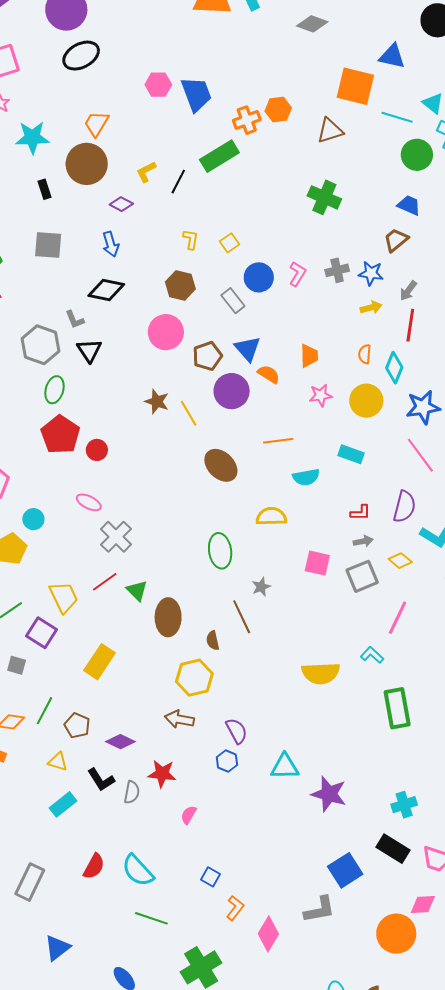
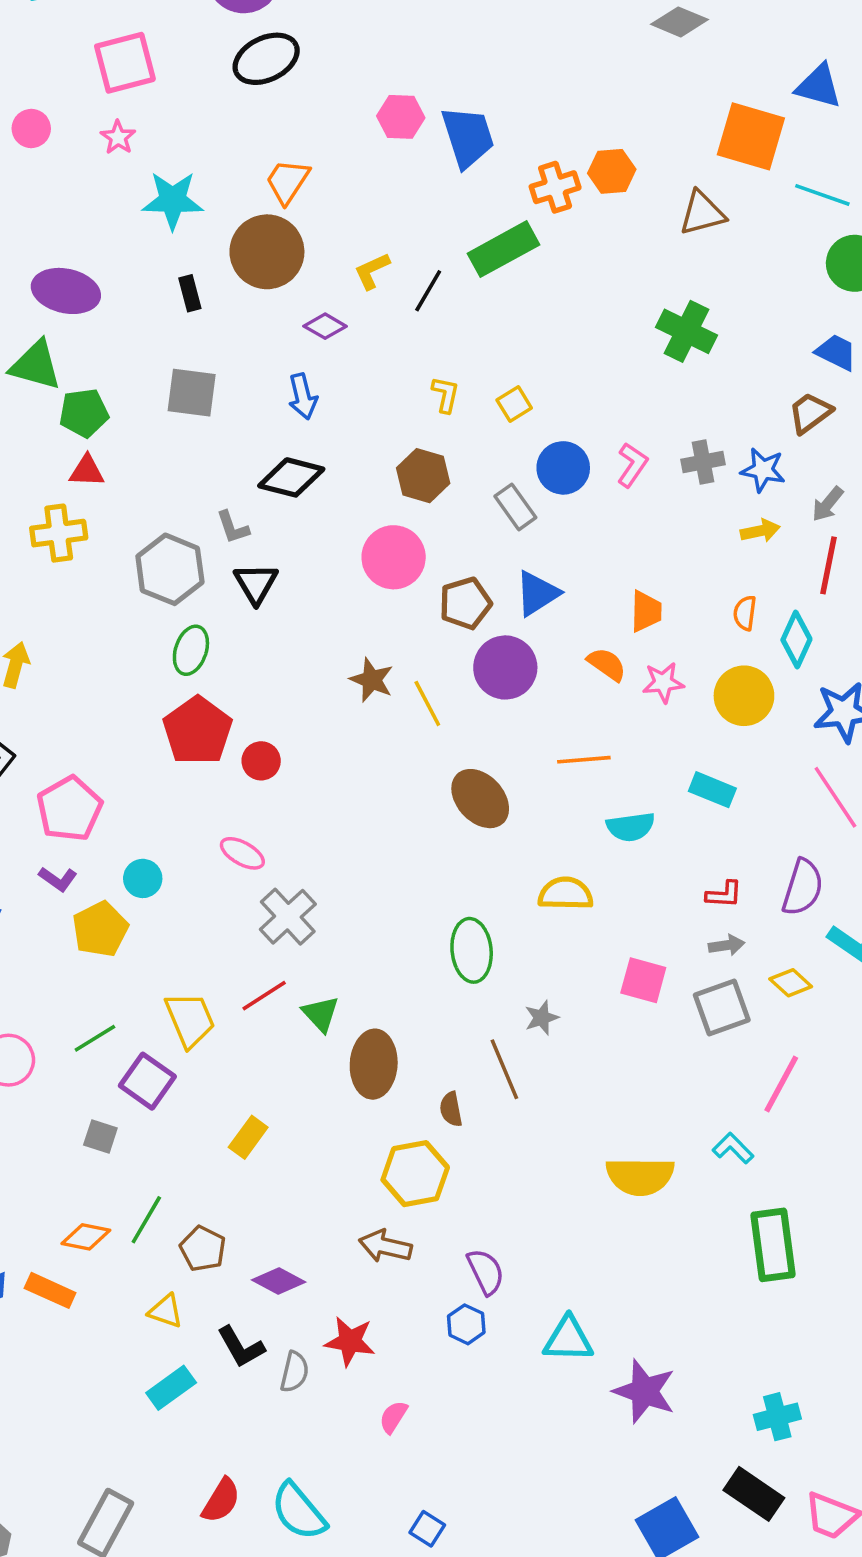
blue triangle: (248, 349) -> (537, 593), turned 36
orange semicircle: (269, 374) -> (607, 664), moved
yellow rectangle: (100, 662) -> (248, 1137), size x0.7

